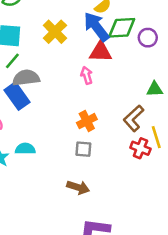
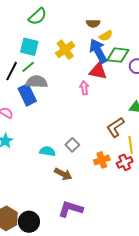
orange cross: (87, 121) -> (102, 160), moved
red cross: (140, 148) -> (125, 162), moved, turned 35
cyan semicircle: (25, 149) -> (47, 151), moved
gray square: (83, 149) -> (72, 145), turned 32

